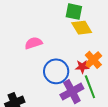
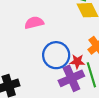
red star: (82, 67) -> (77, 62), moved

